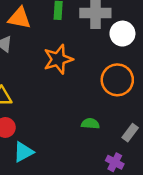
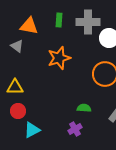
purple cross: (115, 162) -> (75, 129), moved, turned 32

